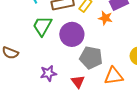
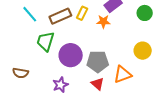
purple circle: (72, 34) -> (71, 55), moved
red triangle: (78, 82) -> (98, 84), moved

